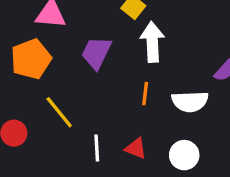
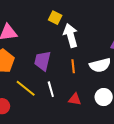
purple trapezoid: (96, 53) -> (43, 61), moved
white line: (97, 148) -> (51, 89), moved

